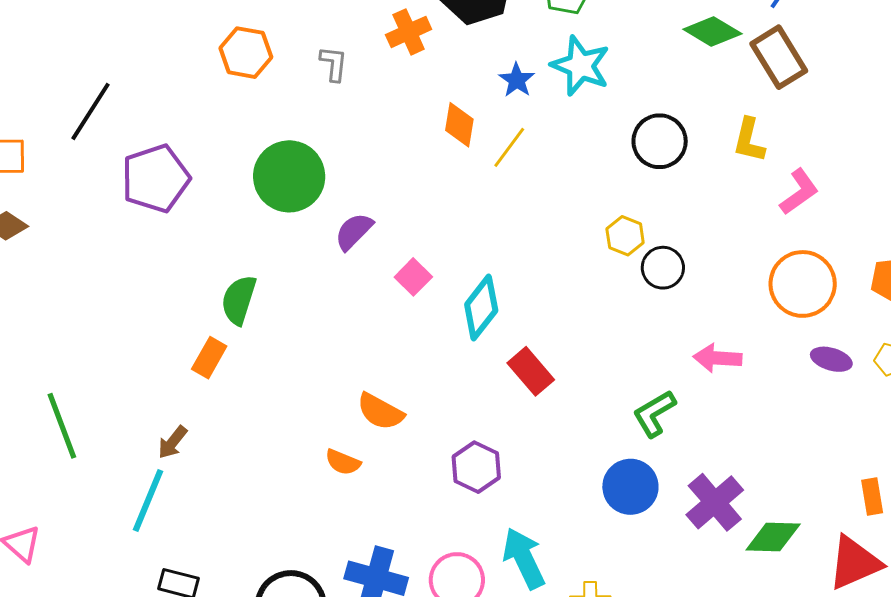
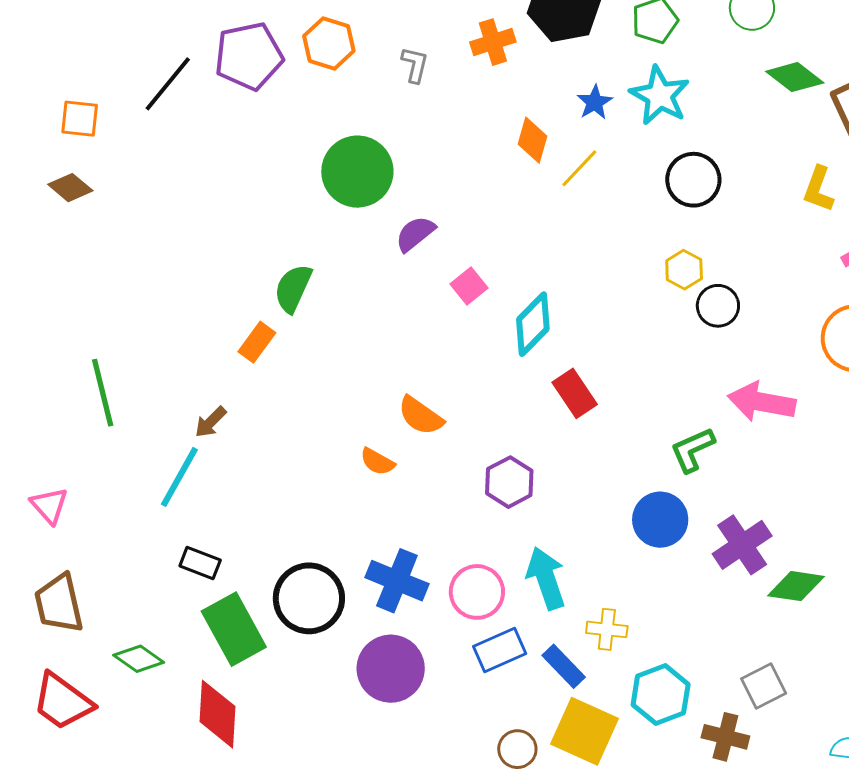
black circle: (660, 141) -> (693, 180), moved
purple pentagon: (156, 179) -> (249, 56), moved
pink arrow: (717, 358) -> (762, 402), size x1.4

